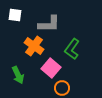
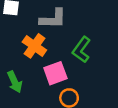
pink square: (51, 68) -> (55, 73), turned 30

